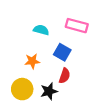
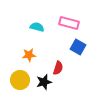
blue square: (62, 52) -> (78, 47), moved

